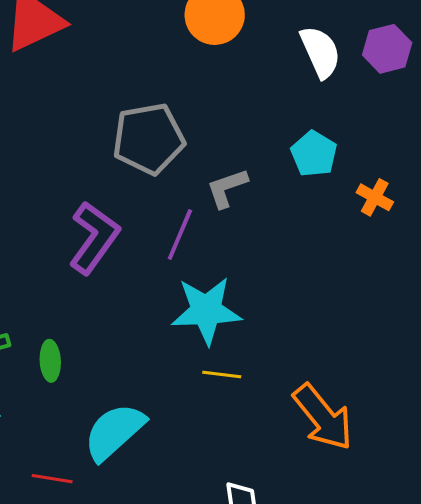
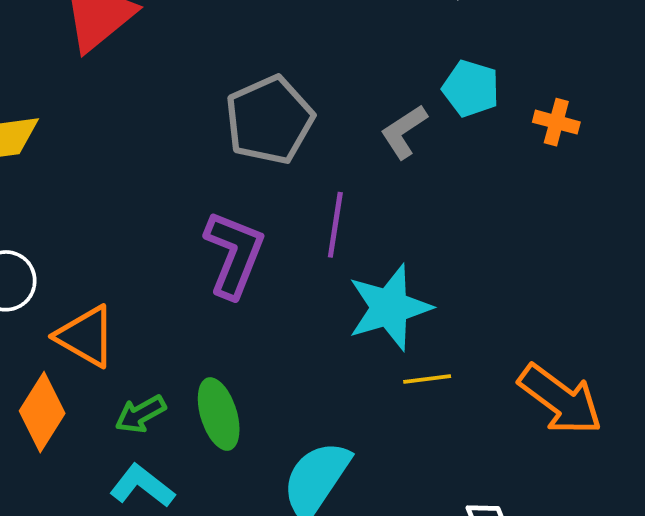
gray L-shape: (227, 188) -> (404, 132), moved
green ellipse: (50, 361) -> (219, 414), size x1.4

